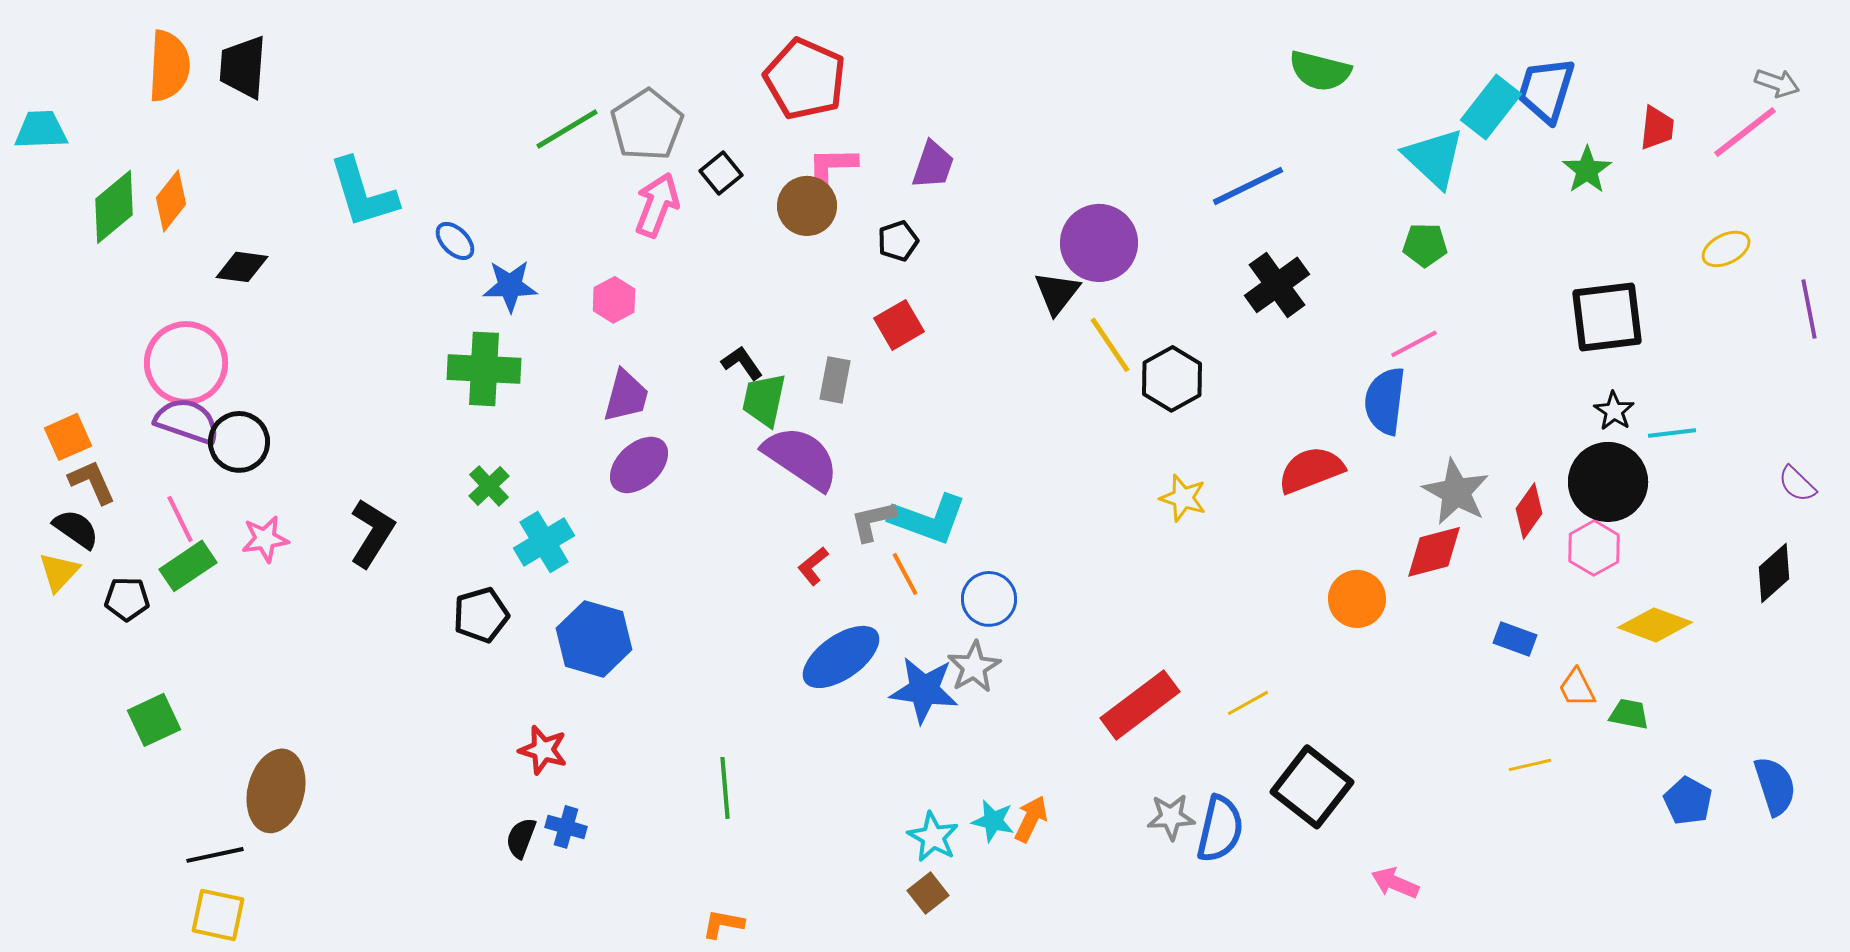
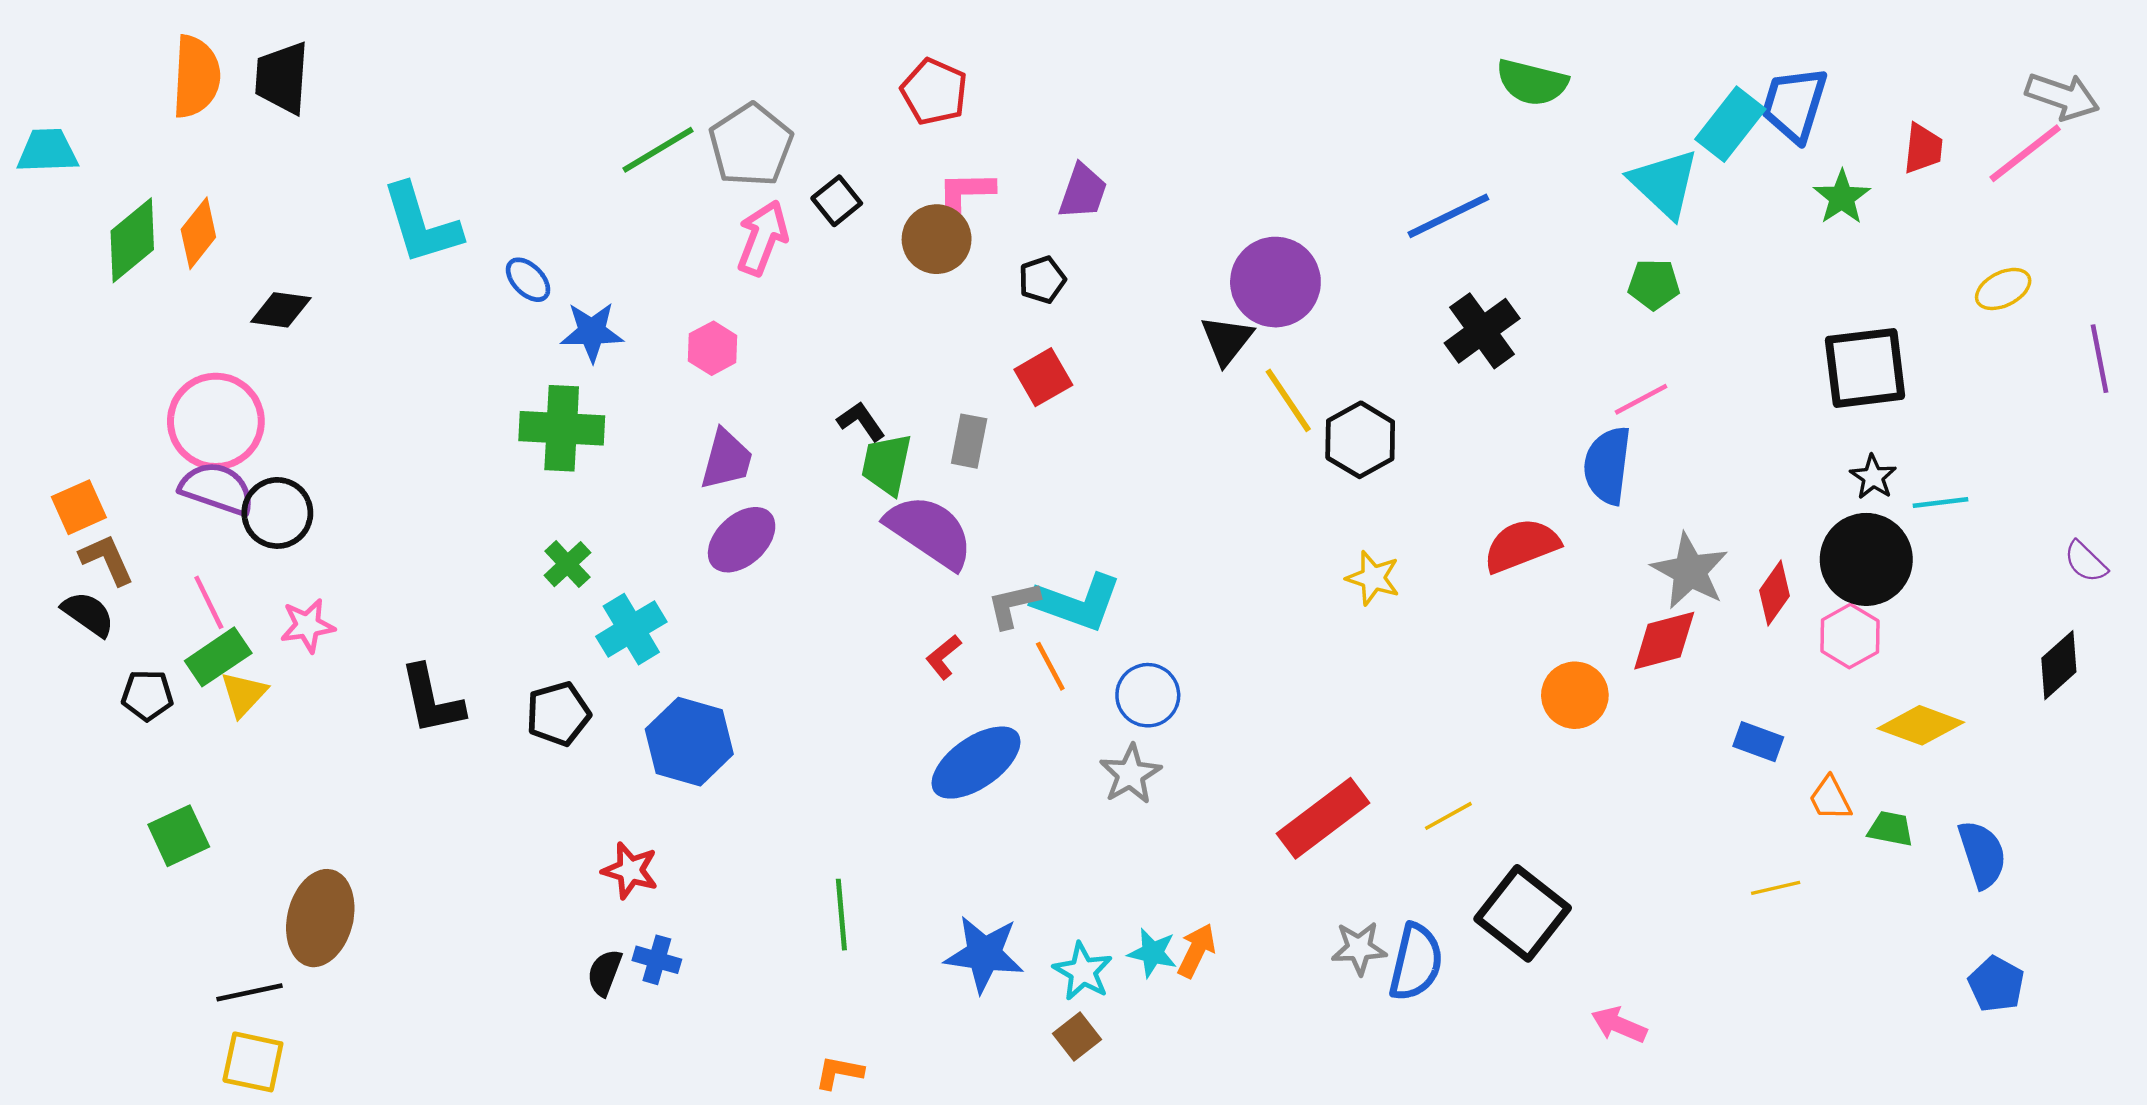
red pentagon: (805, 79) -> (934, 92), size x0.7
gray arrow: (1777, 83) -> (2062, 96), size x1.4
black L-shape: (372, 533) -> (432, 700), moved, turned 136
yellow triangle: (59, 572) -> (244, 694), moved
blue star: (924, 690) -> (984, 954), moved
blue semicircle: (1775, 786) -> (1982, 854), moved
blue pentagon: (1688, 801) -> (1996, 984), moved

